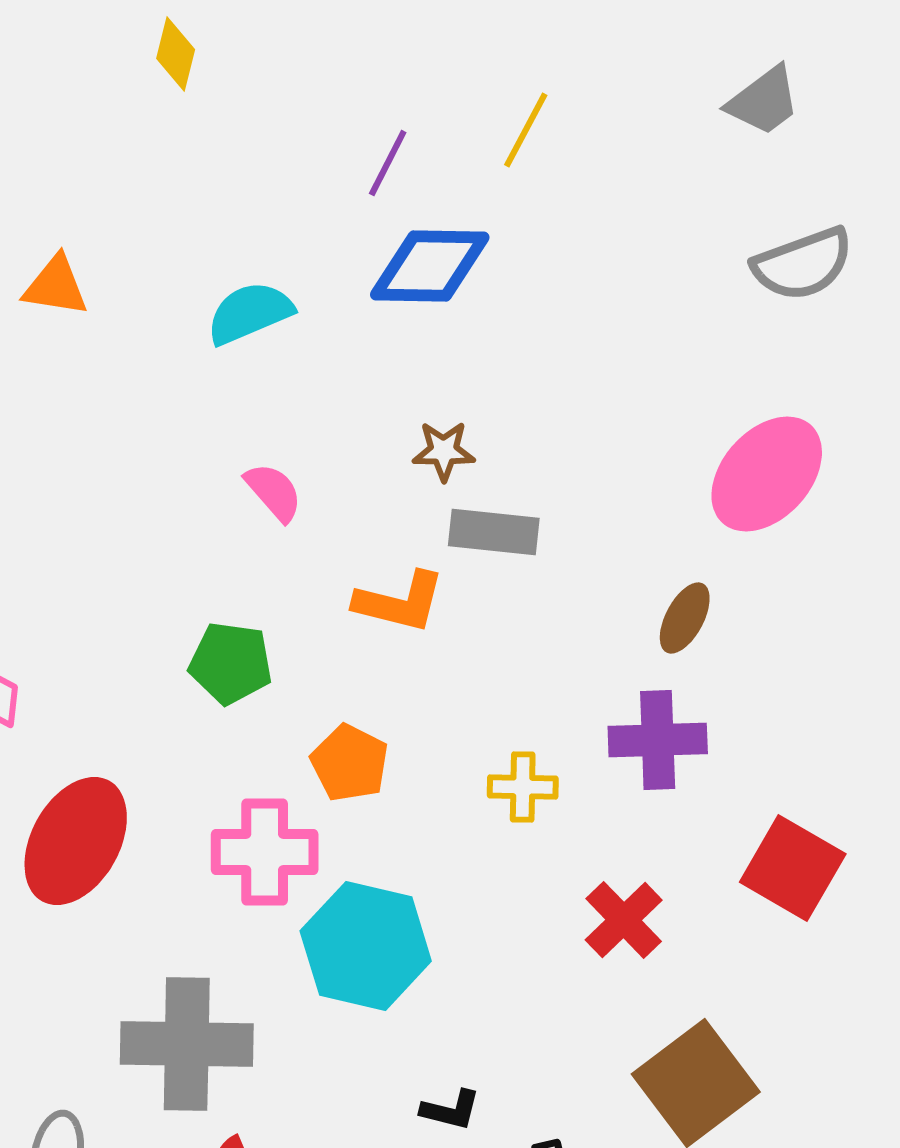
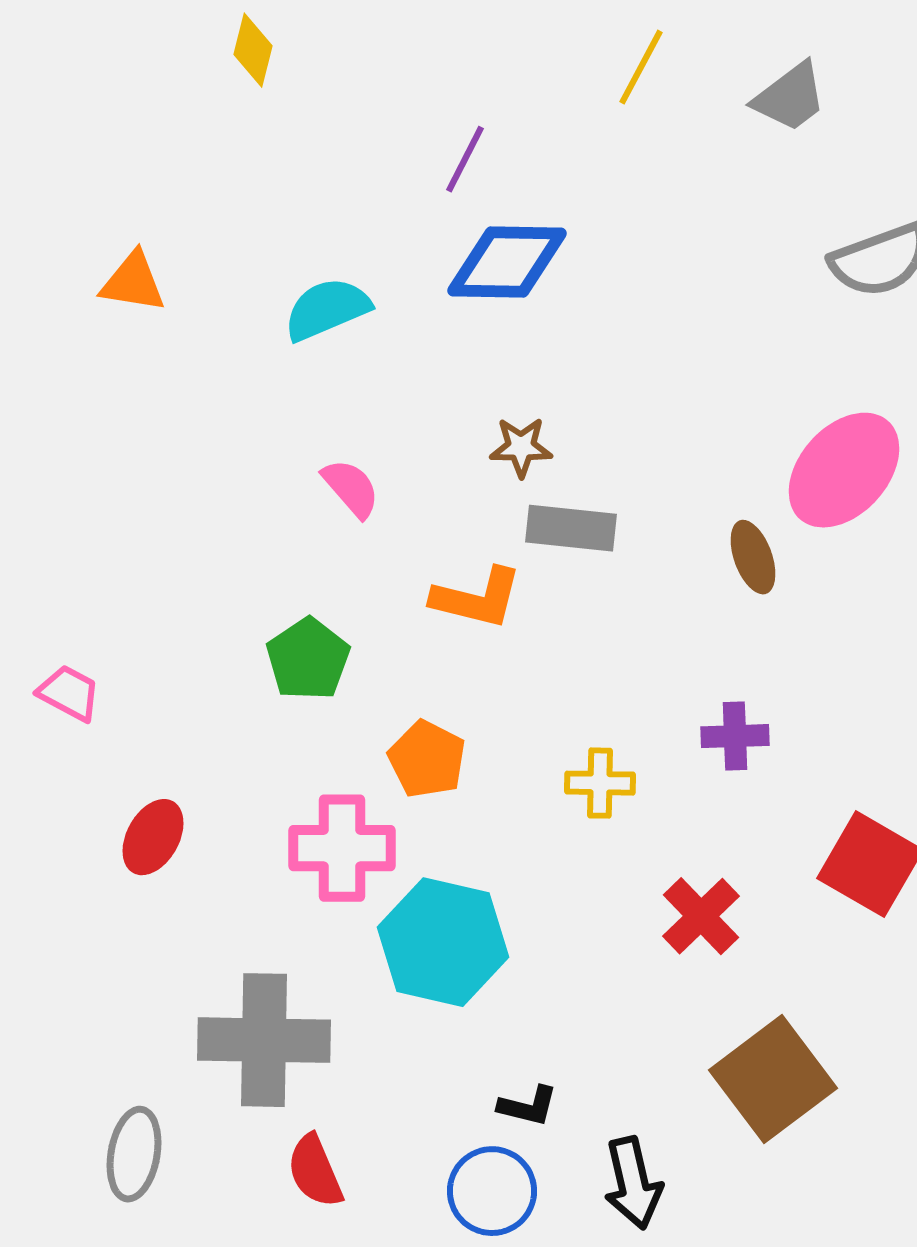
gray trapezoid: (764, 101) -> (790, 97), moved
yellow line: (526, 130) -> (641, 67), moved
brown ellipse: (685, 618) -> (753, 557), moved, turned -48
green pentagon: (231, 663) -> (308, 659), turned 30
purple cross: (658, 740) -> (735, 736), size x0.7
red ellipse: (76, 841) -> (153, 837), size x0.6

